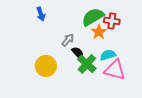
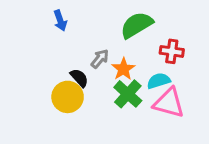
red cross: (112, 21) -> (172, 51), moved
orange star: (99, 32) -> (123, 69), moved
black semicircle: (78, 53) -> (79, 78), moved

